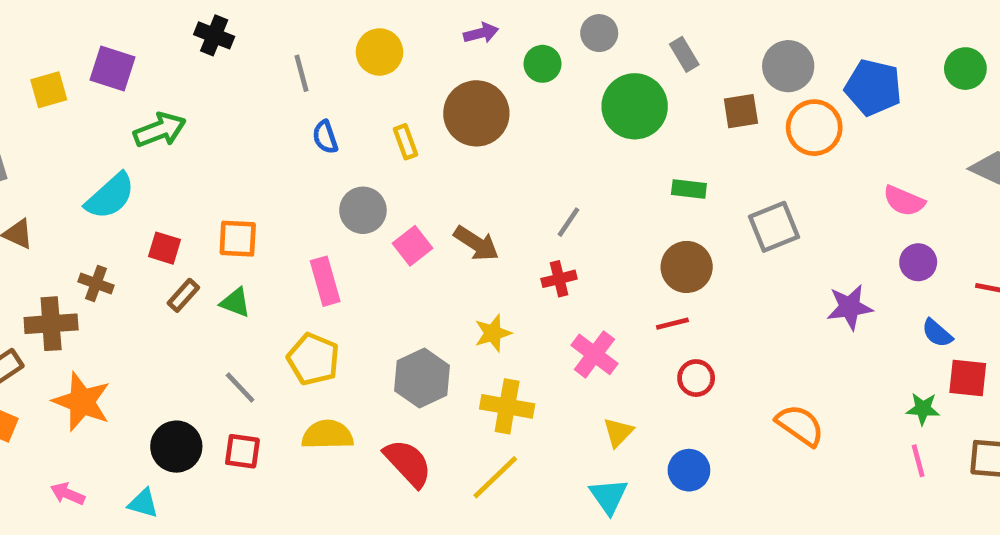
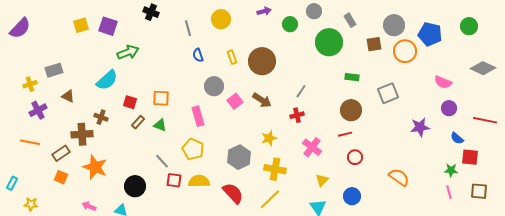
yellow square: (49, 90) -> (81, 25), moved
brown circle: (476, 113) -> (262, 61), moved
red square: (242, 451) -> (174, 180), moved

